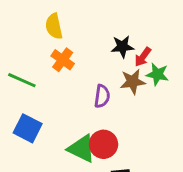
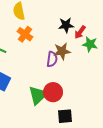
brown star: (133, 82) -> (62, 51), moved
green triangle: (82, 149) -> (38, 95), turned 50

